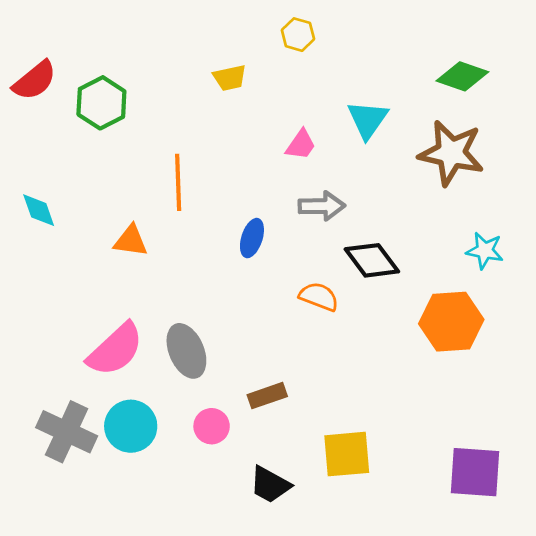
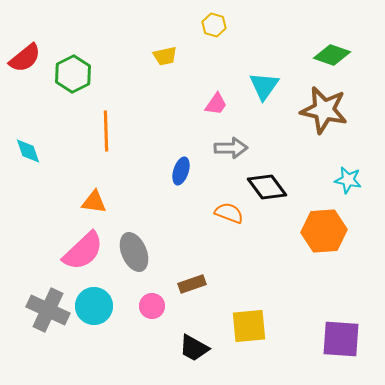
orange line: (178, 182) -> (106, 131), moved
orange triangle: (131, 241) -> (94, 202), moved

